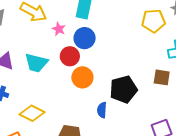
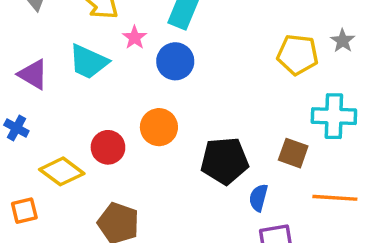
red circle: (70, 56) -> (108, 147), moved
cyan trapezoid: (36, 63) -> (88, 62), moved
blue semicircle: (102, 110) -> (258, 198), moved

